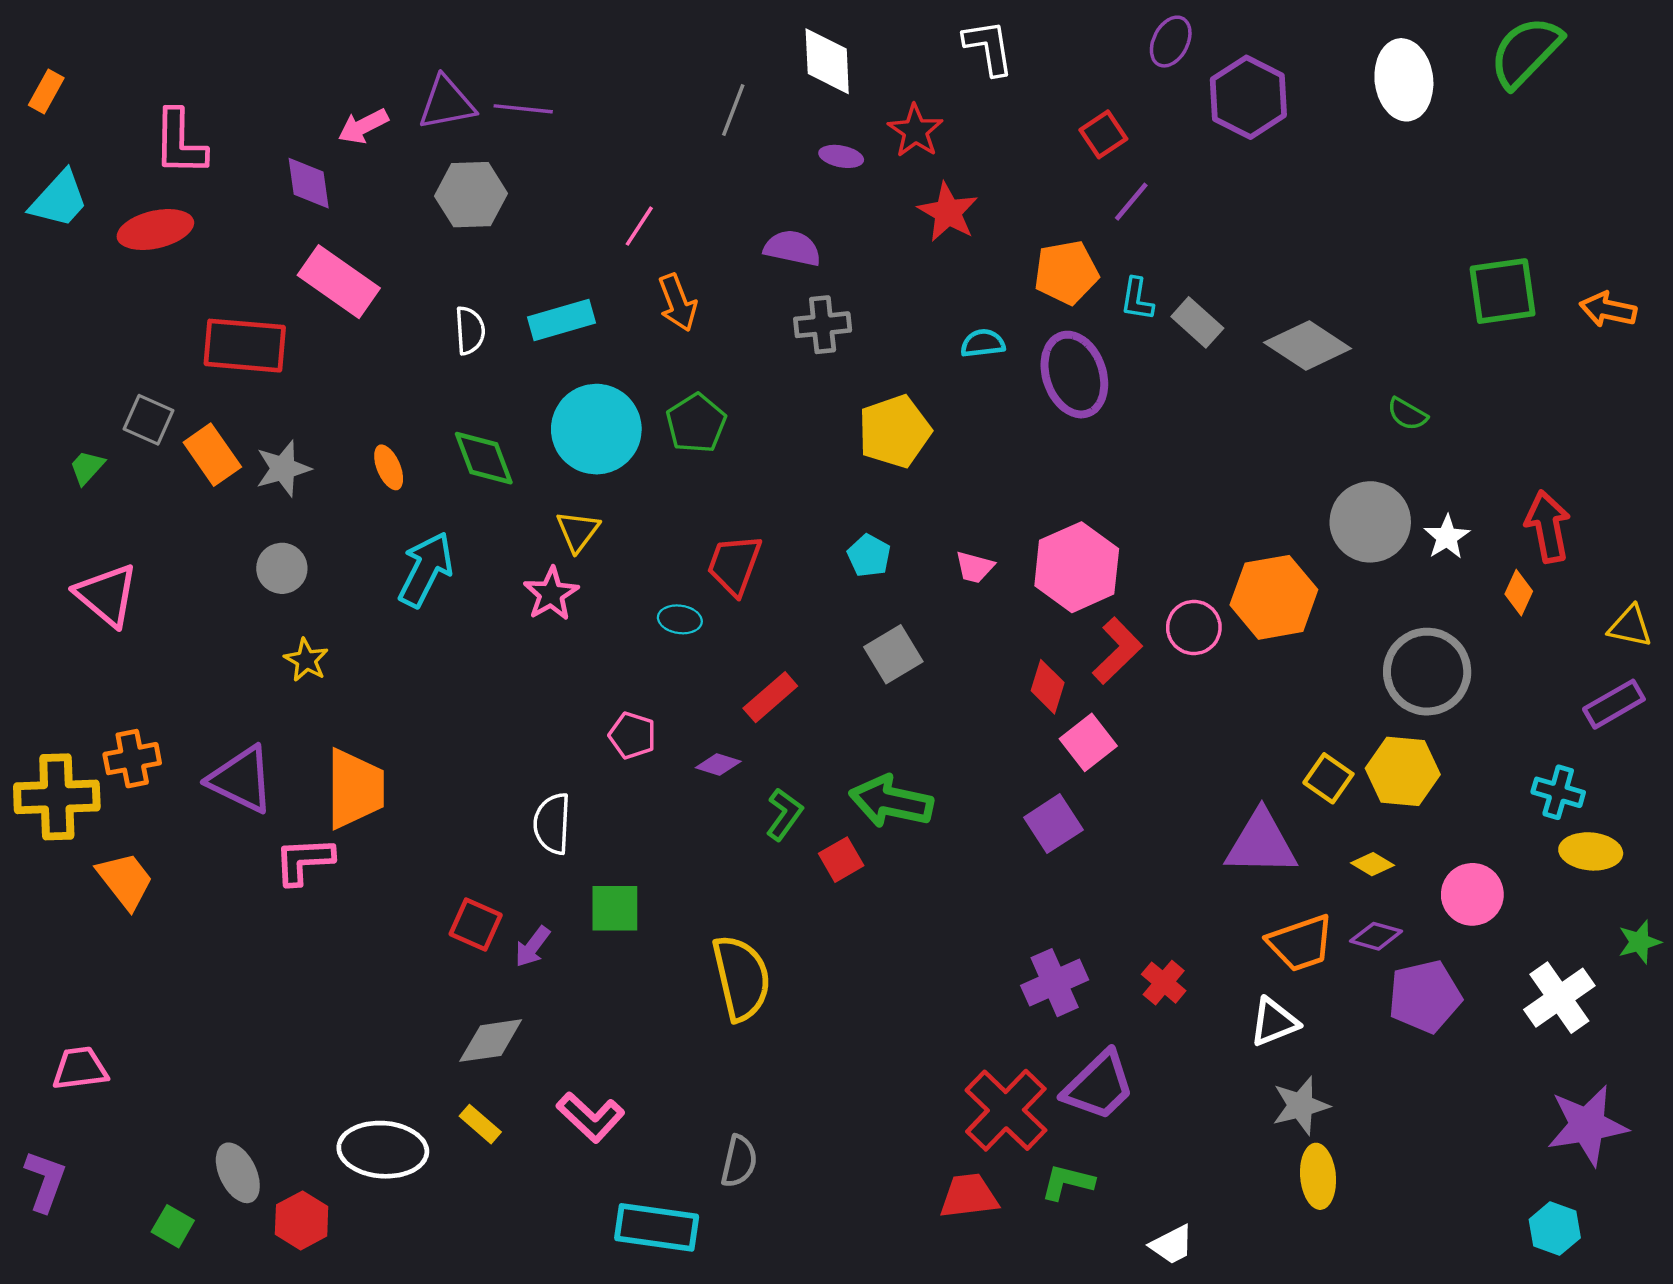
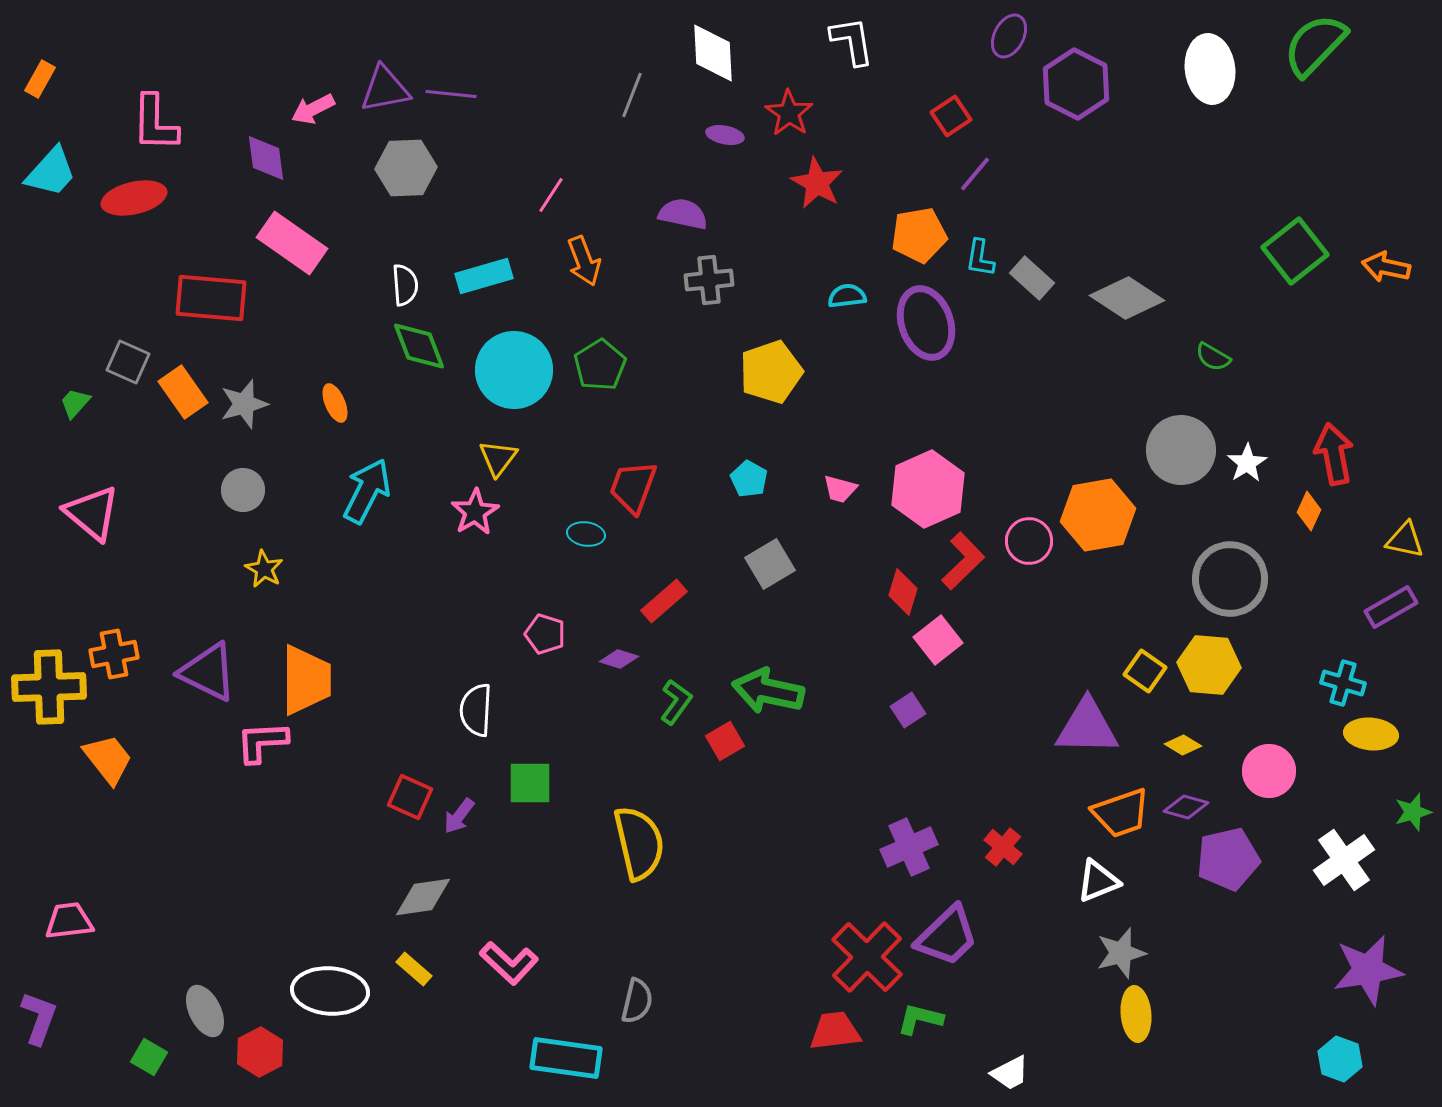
green square: (1503, 291) -> (1295, 251), turned -30
green diamond: (484, 458) -> (419, 346), moved
purple square: (1053, 824) -> (908, 710), size x0.7

